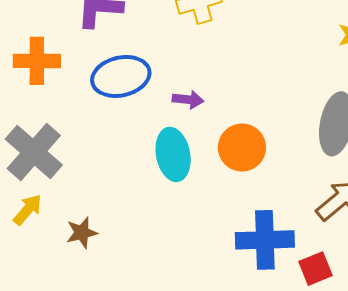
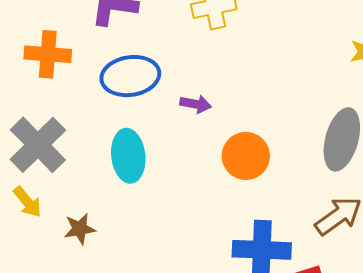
cyan ellipse: (173, 154) -> (128, 156), moved
yellow arrow: (28, 210) -> (27, 202), turned 96

